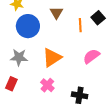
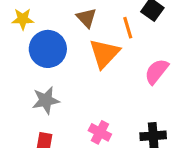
orange triangle: (52, 58) -> (104, 53), moved

